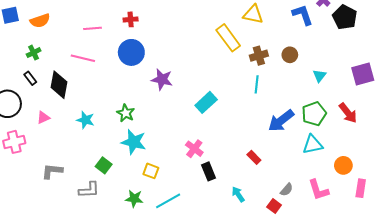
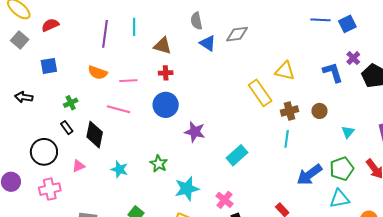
orange semicircle: (40, 21) -> (98, 73), moved, turned 36
cyan star: (134, 142) -> (187, 189), moved, turned -30

